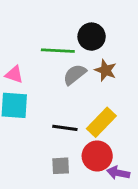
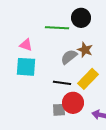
brown star: (106, 70) -> (85, 50), moved
gray semicircle: (75, 74) -> (69, 57), moved
red circle: (97, 156) -> (73, 103), moved

